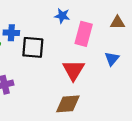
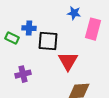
red triangle: (73, 70) -> (68, 61), moved

